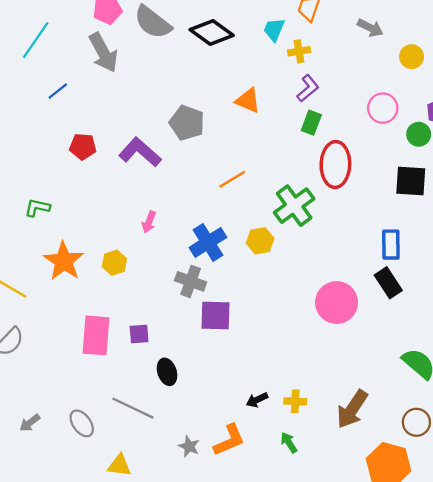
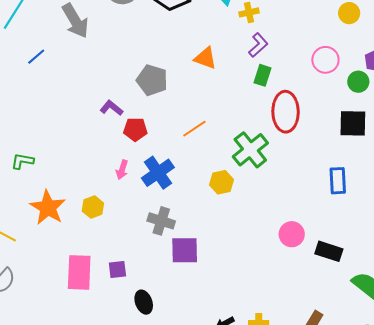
red pentagon: (83, 147) -> (135, 129), moved
purple L-shape: (140, 152) -> (111, 108), size x0.6
blue cross: (208, 242) -> (158, 173), moved
black rectangle: (388, 283) -> (329, 251), moved, turned -36
pink circle: (337, 303) -> (292, 234), size x0.7

